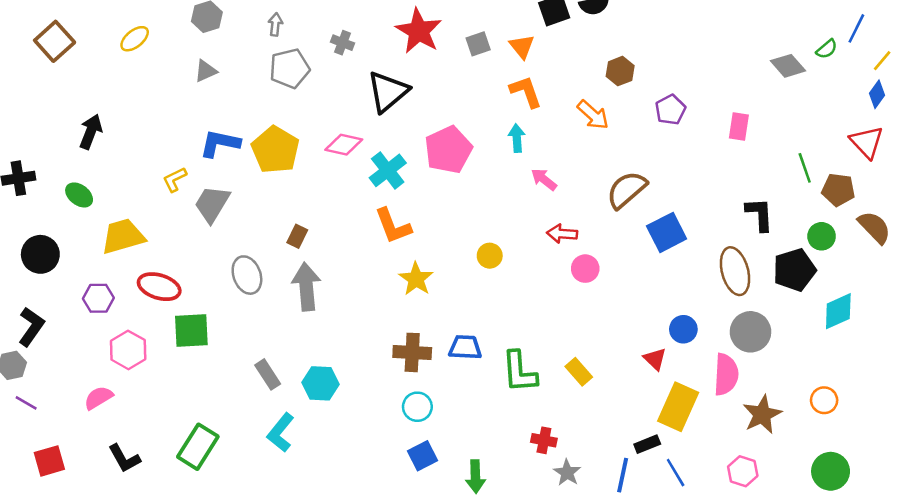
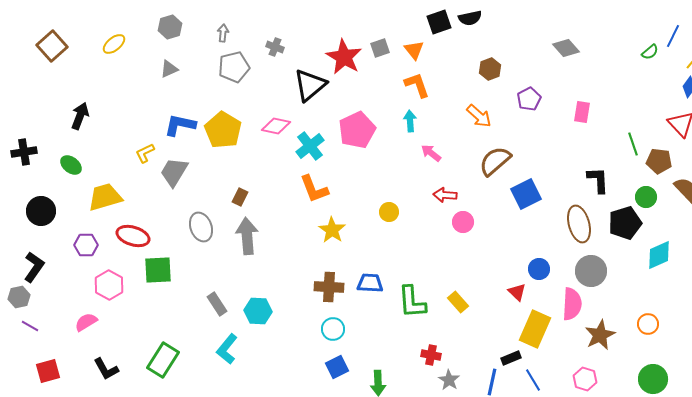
red star: (419, 31) -> (344, 57), moved
gray diamond: (788, 66) -> (566, 48), moved
orange arrow: (593, 115) -> (479, 116), moved

